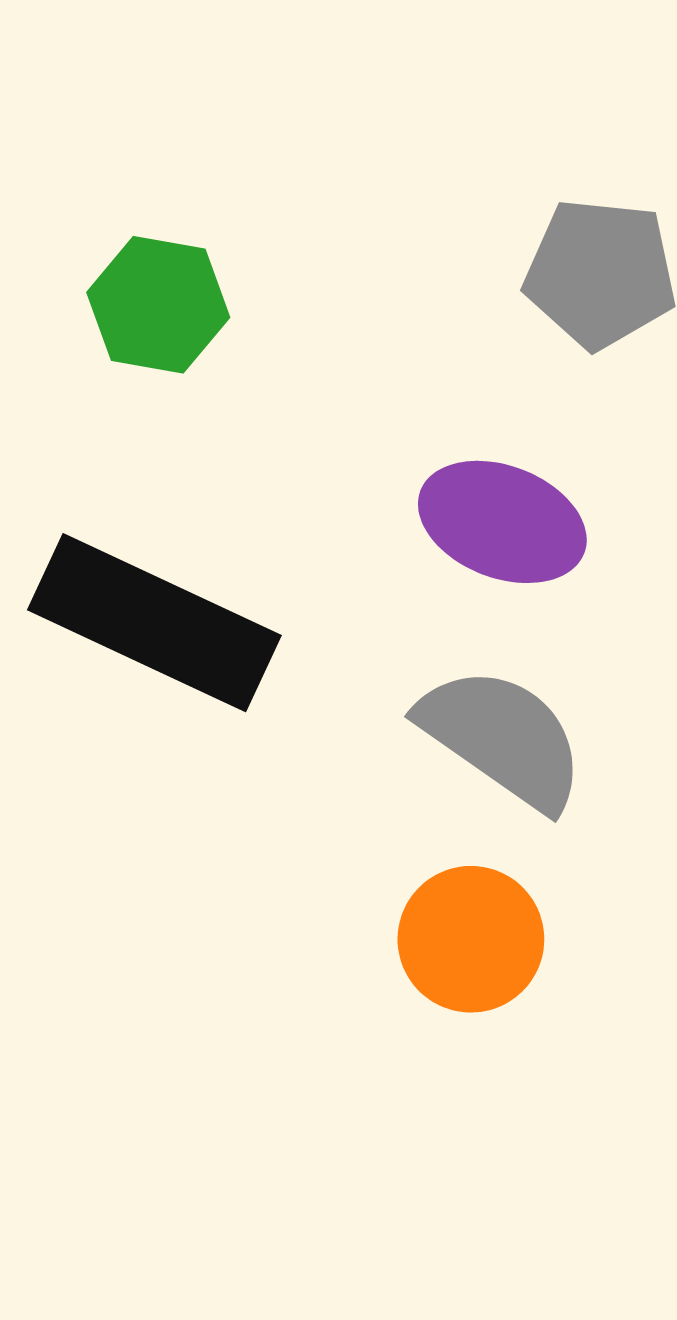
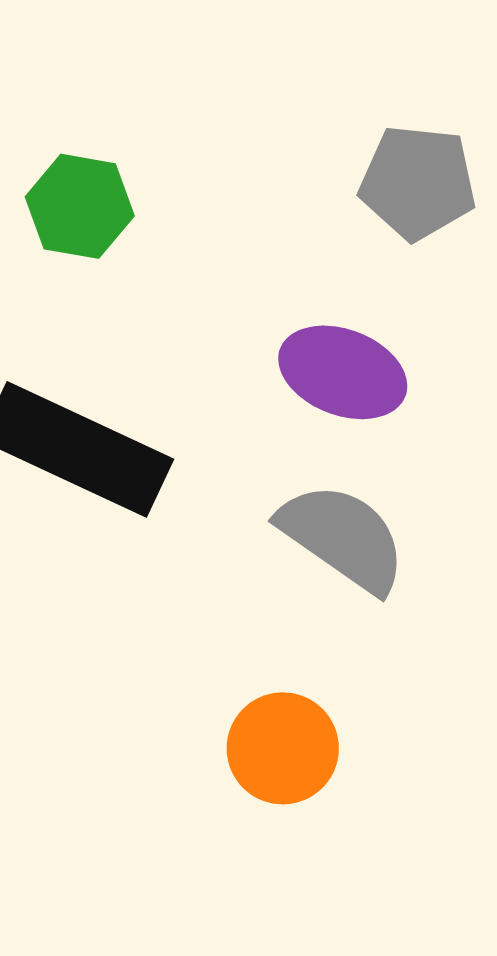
orange circle: (471, 939) -> (283, 748), moved

